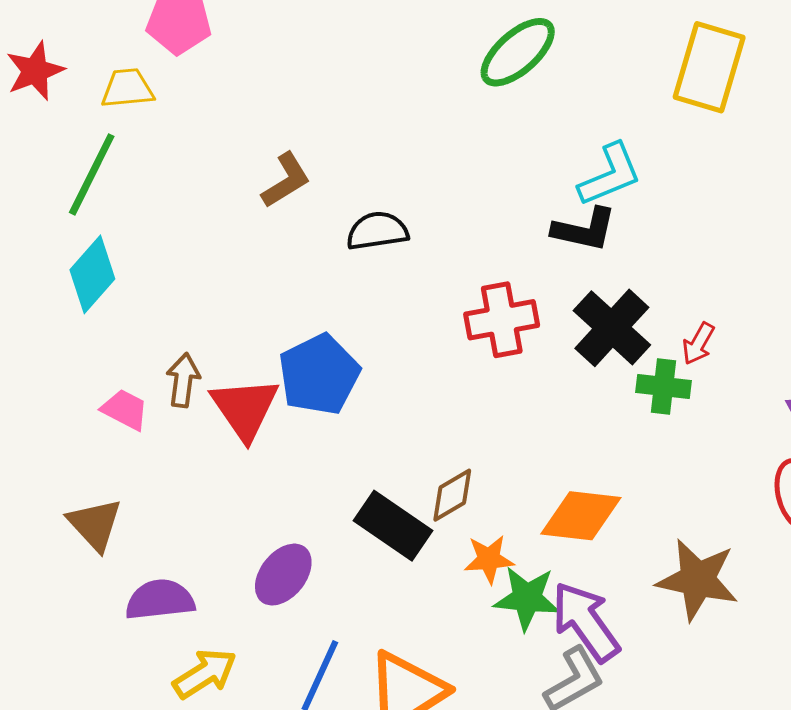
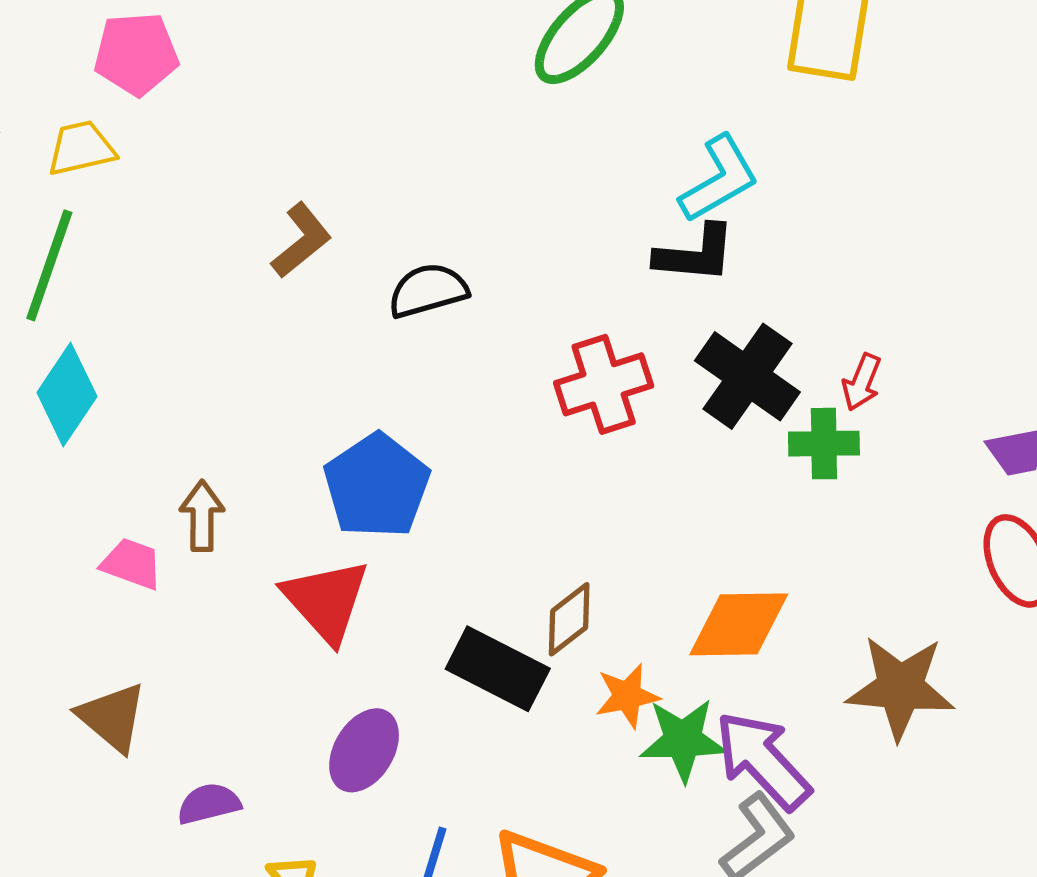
red triangle: (245, 408) -> (326, 601), moved
purple semicircle: (160, 600) -> (209, 804), size x0.7

